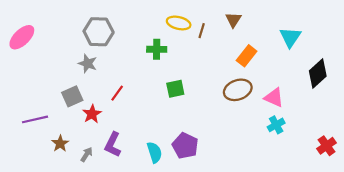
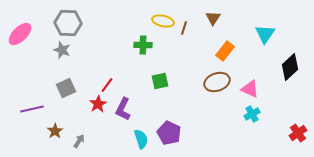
gray hexagon: (99, 32) -> (68, 23), moved
gray star: (88, 64) -> (62, 50), moved
red star: (92, 114) -> (98, 104), moved
purple L-shape: (113, 145) -> (123, 109), moved

